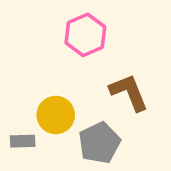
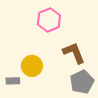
gray pentagon: (99, 143) -> (82, 82), moved

